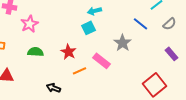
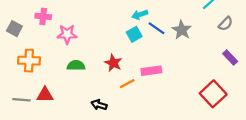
pink star: (30, 24) -> (67, 34), turned 30
blue line: (140, 24) -> (157, 28), moved
gray star: (122, 43) -> (182, 30), moved
pink rectangle: (102, 61) -> (151, 71), turned -42

